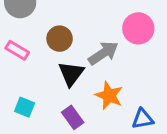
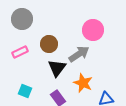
pink circle: (138, 28) -> (93, 30), moved
pink rectangle: (17, 50) -> (20, 52), turned -56

